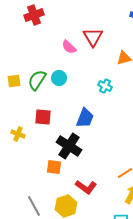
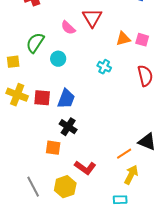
green semicircle: (37, 80) -> (35, 43), moved
blue trapezoid: (85, 118) -> (66, 99), moved
yellow cross: (18, 134) -> (17, 95), moved, size x1.5
black cross: (69, 146) -> (68, 127), size x0.7

